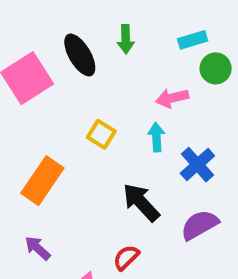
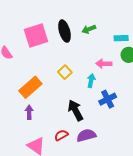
green arrow: (126, 39) -> (89, 29), turned 56
purple semicircle: (200, 225) -> (86, 135), moved
purple arrow: (38, 248) -> (29, 112), moved, turned 32

